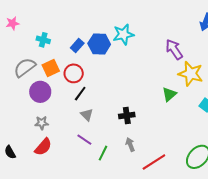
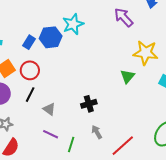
purple arrow: (174, 49) -> (124, 17), moved
black line: (80, 94) -> (30, 95), moved

